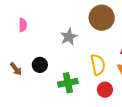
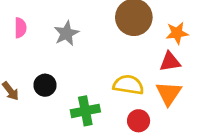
gray star: (69, 37) -> (66, 33), moved
yellow semicircle: (98, 65) -> (128, 85), turned -70

